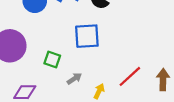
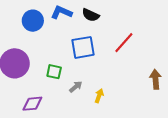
red line: (130, 76) -> (124, 43), moved

